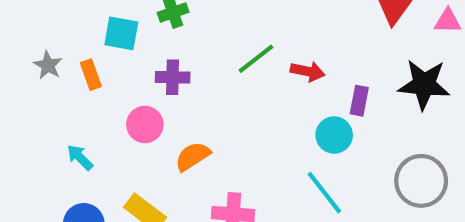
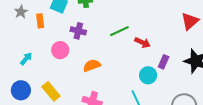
orange semicircle: (193, 156) -> (92, 65), moved
cyan arrow: (80, 157) -> (26, 59), turned 72

